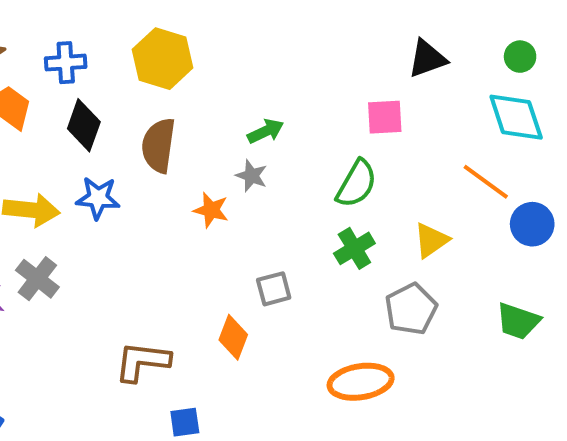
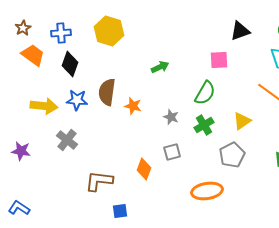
brown semicircle: (159, 145) -> (107, 92), moved
gray star: (251, 176) -> (171, 117), moved
gray cross: (37, 279) -> (67, 140), moved
gray square: (274, 289) -> (172, 152), moved

